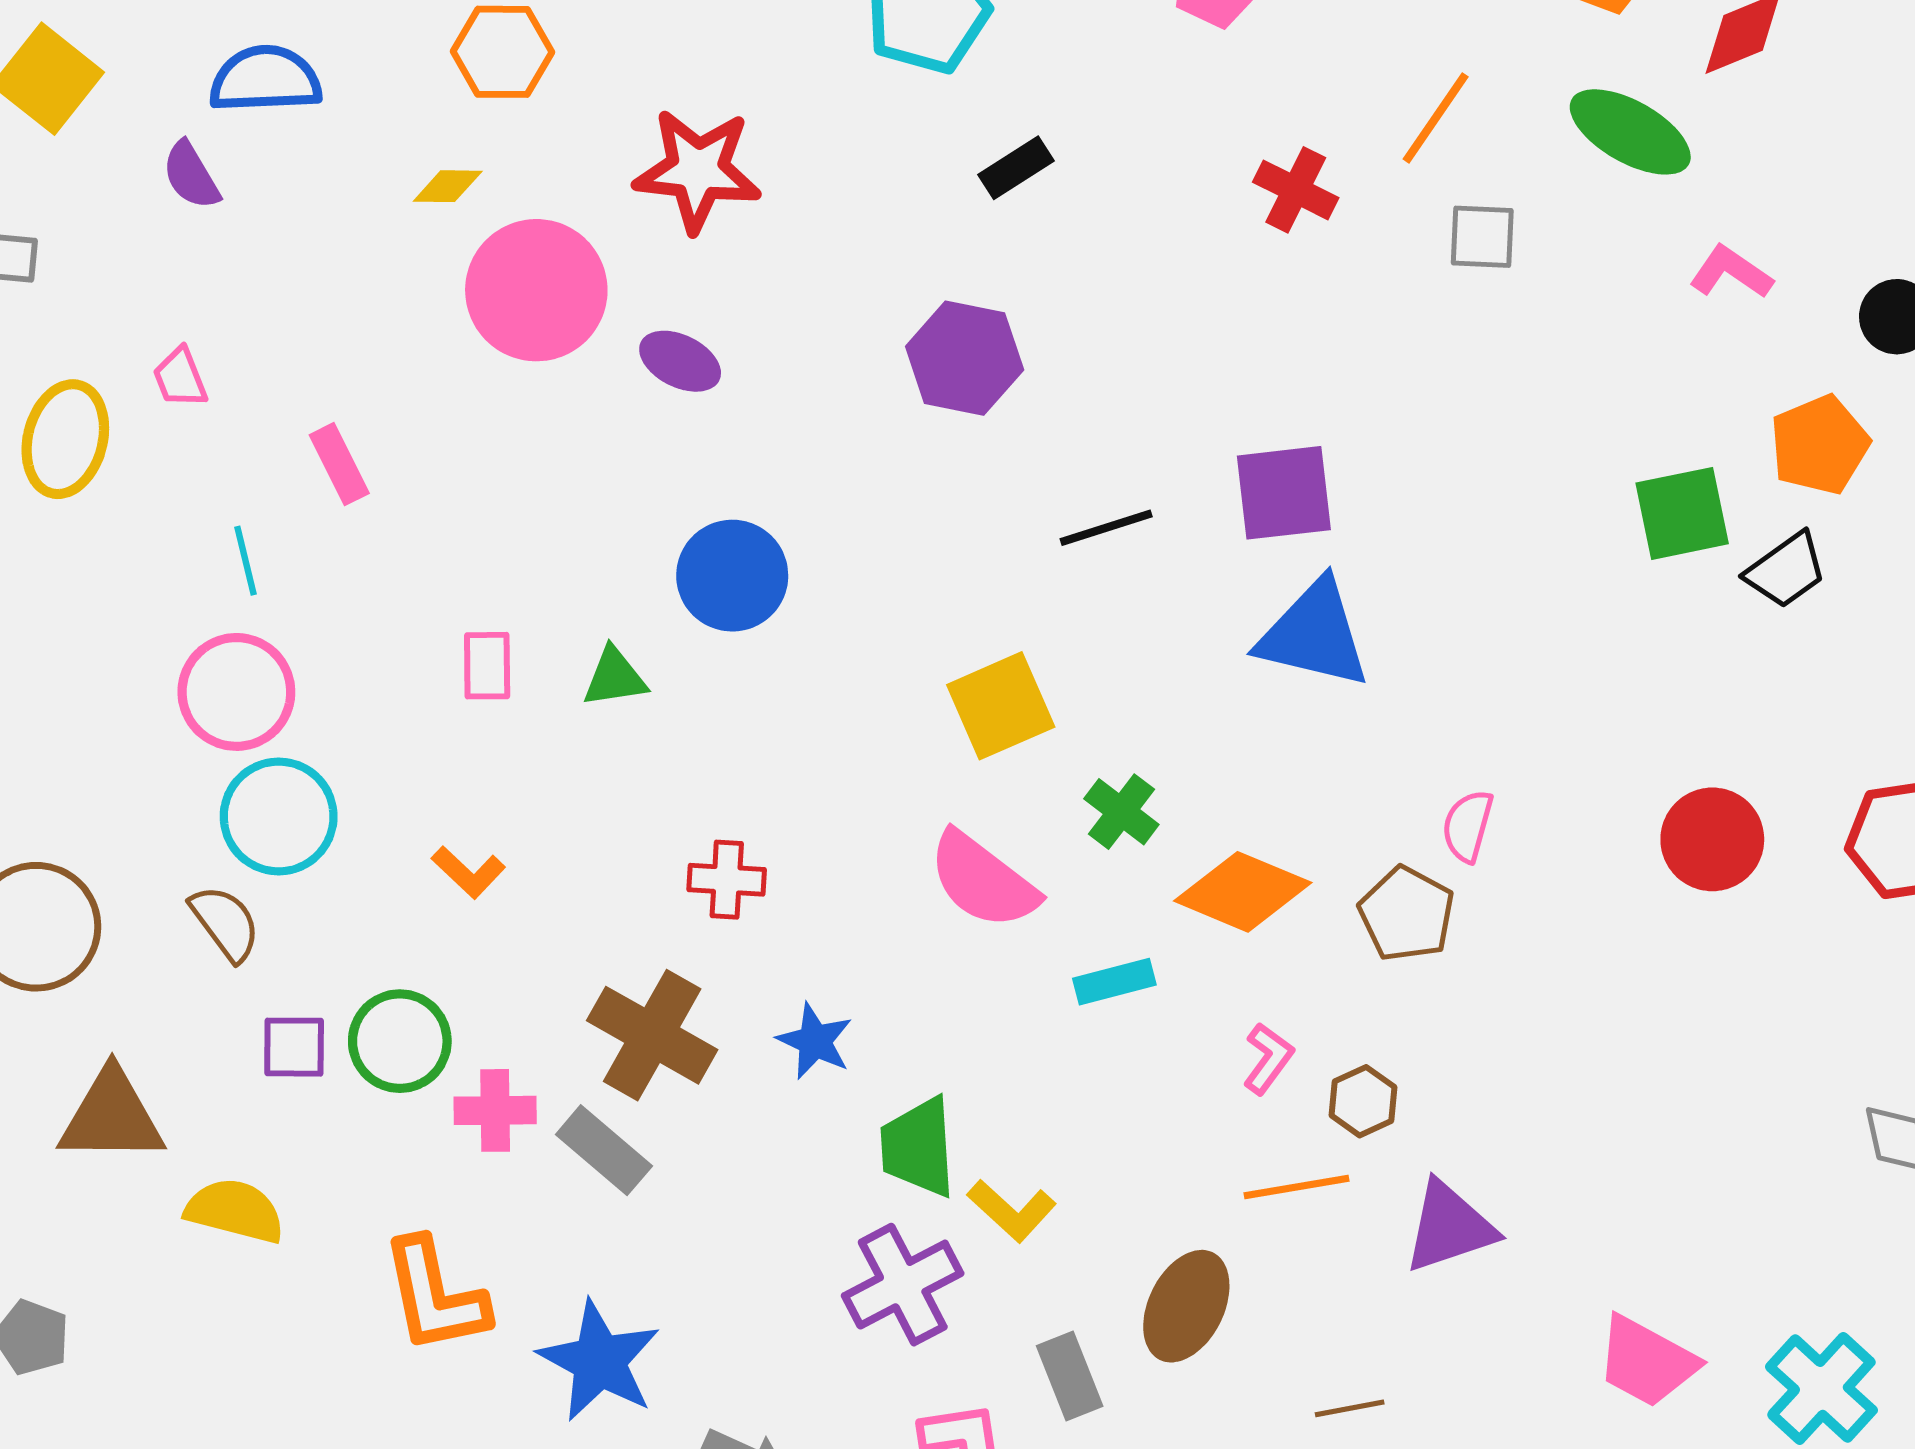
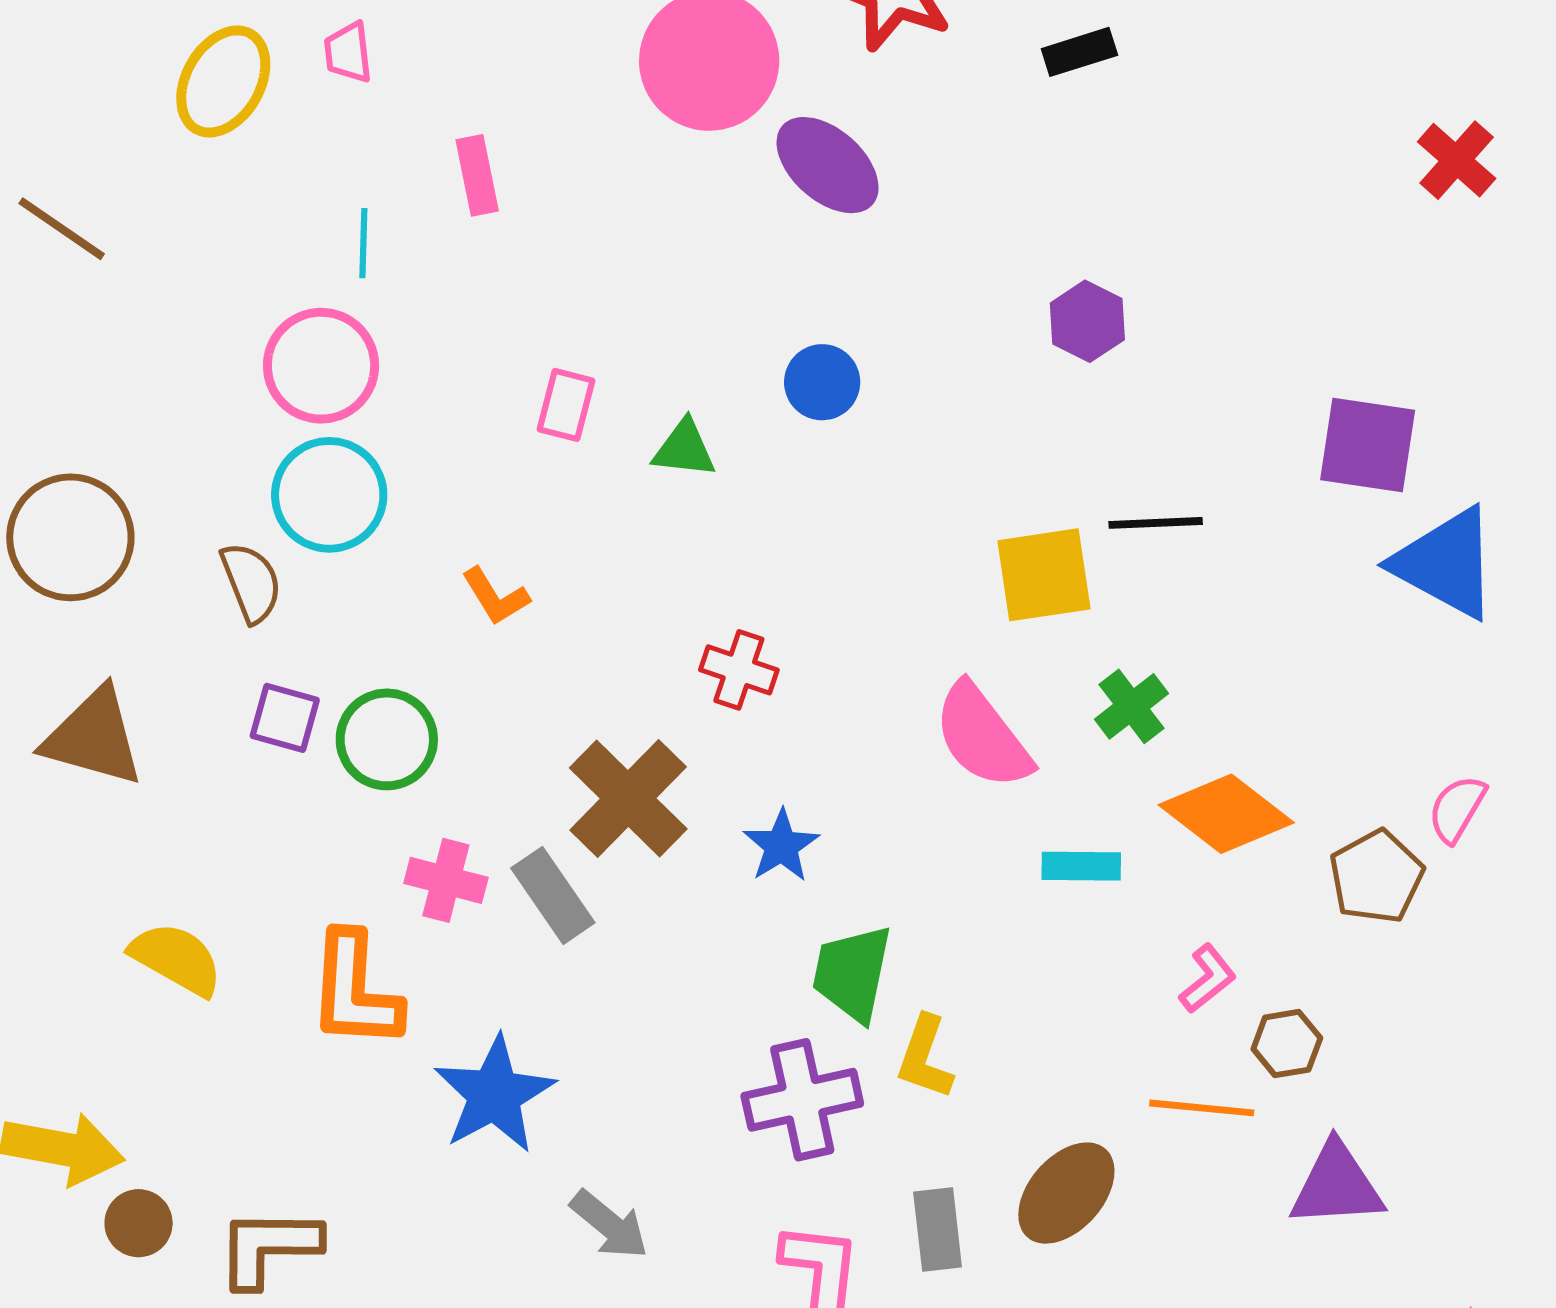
black rectangle: (1016, 168) -> (1079, 52), moved
purple hexagon: (965, 358) -> (1087, 321), moved, size x0.7
purple ellipse: (680, 361) -> (828, 165), size x1.4
black line: (1106, 528) -> (1156, 523), moved
blue circle: (732, 576) -> (822, 382), size x0.7
blue triangle: (1314, 634) -> (1446, 563), moved
pink cross: (495, 1110) -> (446, 880), moved
yellow semicircle: (235, 1211) -> (176, 959), moved
yellow L-shape: (1012, 1211) -> (925, 1057), turned 52

